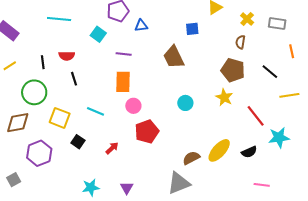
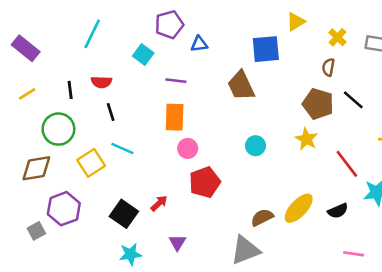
cyan line: (59, 19) -> (92, 34), turned -70
blue square: (192, 29) -> (266, 49), size x1.6
black line: (270, 72) -> (353, 100), moved
cyan line: (96, 111) -> (122, 149), moved
yellow square: (60, 118) -> (91, 163), turned 35
black square: (78, 142) -> (124, 214), moved, size x1.5
gray square: (14, 180) -> (36, 231), moved
purple triangle: (127, 188) -> (177, 242), moved

